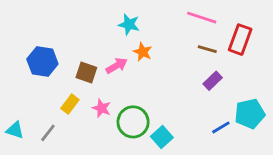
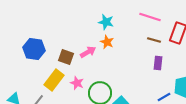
cyan star: (129, 24) -> (106, 22), moved
purple rectangle: (213, 81) -> (158, 63), turned -40
yellow rectangle: (70, 104) -> (54, 80), size x1.5

